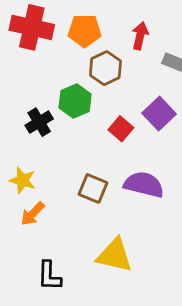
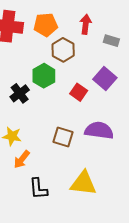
black L-shape: (49, 276) -> (38, 189), moved

